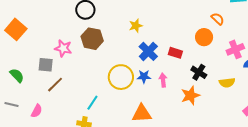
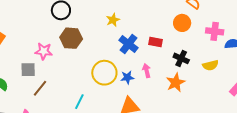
pink cross: (235, 49) -> (215, 31), turned 36
blue star: (144, 77) -> (127, 77), moved

